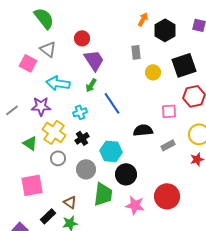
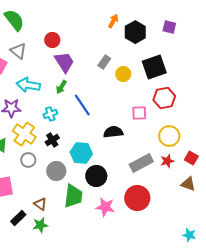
gray rectangle: (136, 52) -> (104, 62), moved, turned 40
gray rectangle: (168, 145) -> (141, 163), moved, size x1.6

